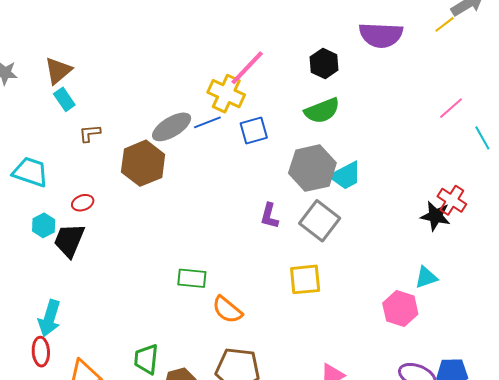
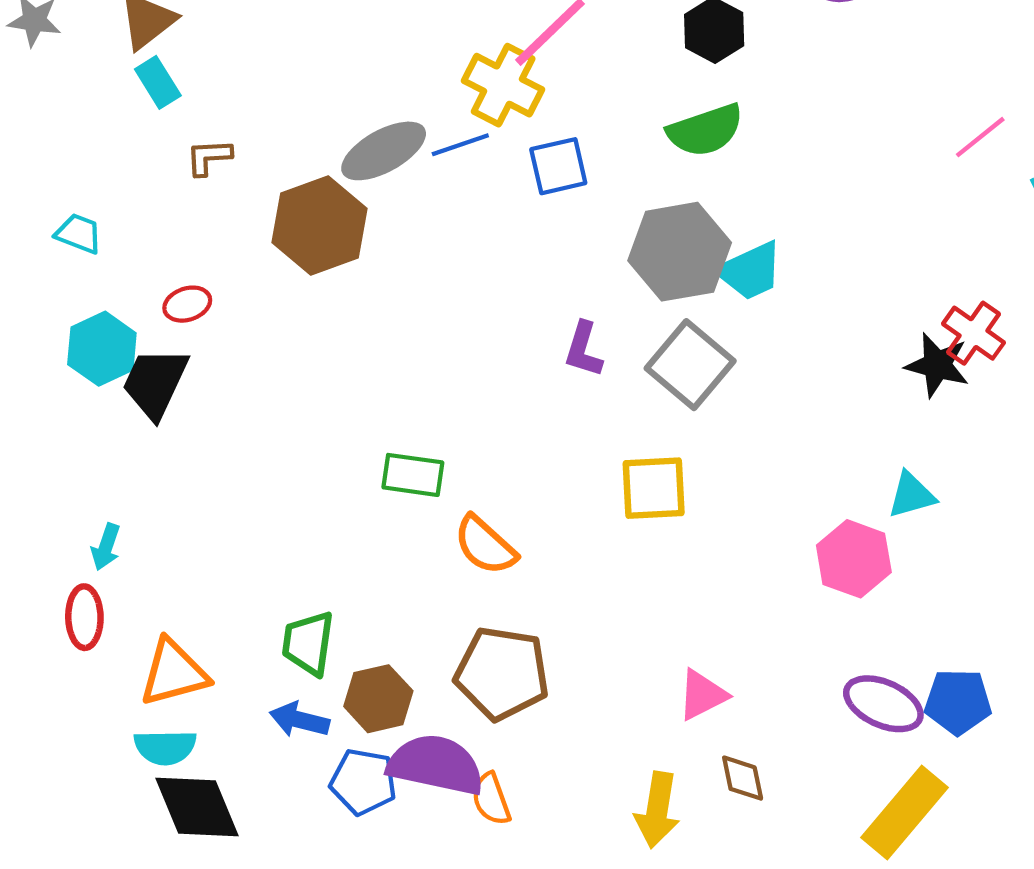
cyan trapezoid: (30, 172) -> (79, 234), size x0.6
cyan hexagon: (44, 225) -> (102, 349), size x1.4
cyan arrow: (49, 318) -> (106, 547), size x0.6

